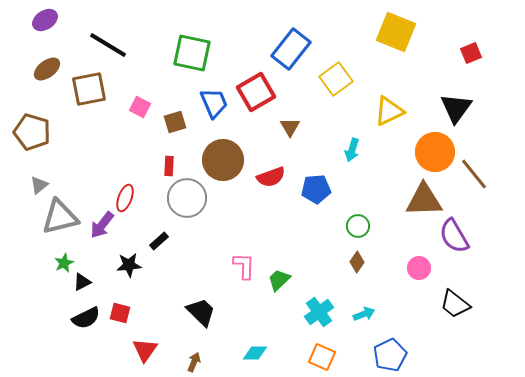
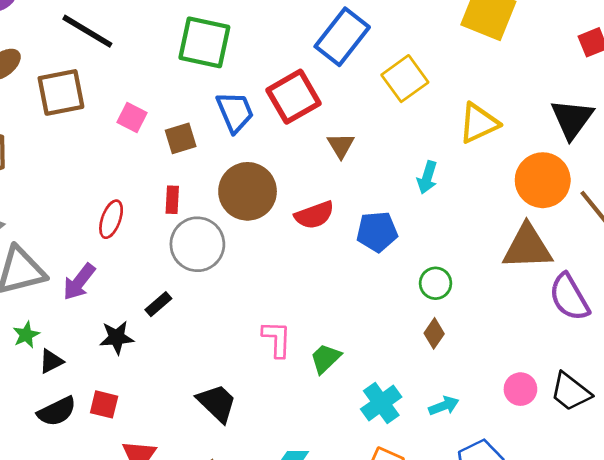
red ellipse: (125, 198) -> (111, 219), moved
pink circle: (419, 268) -> (520, 389), moved

